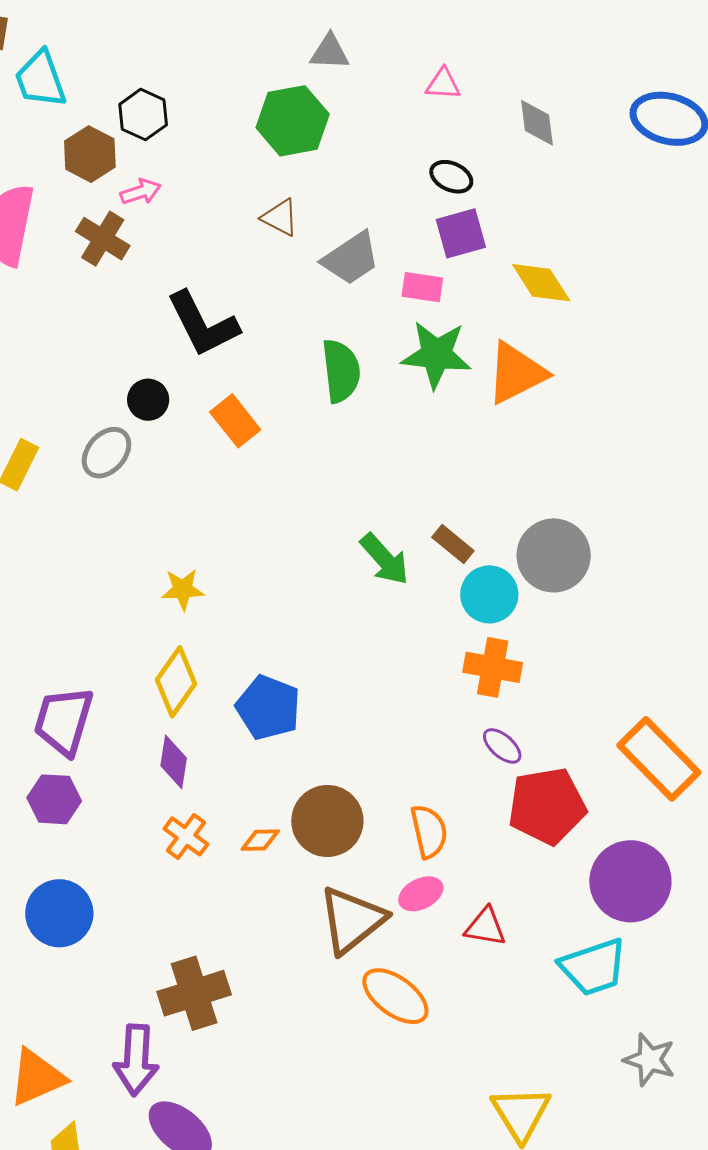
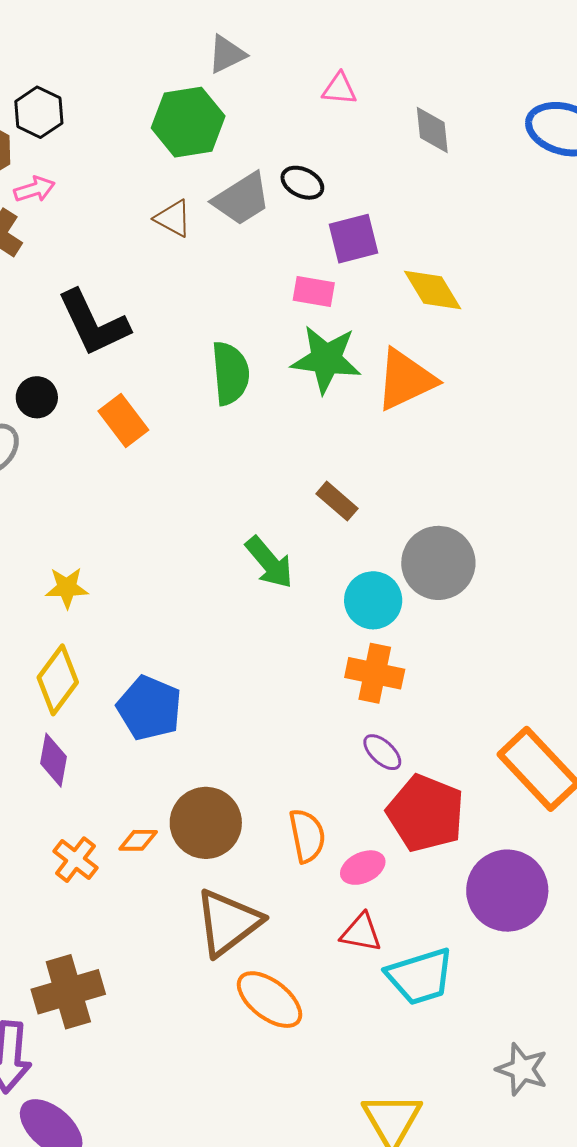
gray triangle: (330, 52) -> (227, 54), turned -30
black ellipse: (451, 177) -> (302, 183), moved
gray trapezoid: (351, 258) -> (242, 199), moved
brown rectangle: (453, 544) -> (337, 501), moved
red pentagon: (547, 806) -> (426, 813), turned 30
orange cross: (186, 836) -> (76, 860), moved
pink ellipse: (421, 894) -> (363, 868), moved
cyan trapezoid: (593, 967) -> (420, 976), moved

